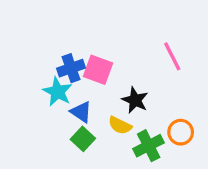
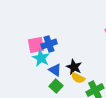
pink square: (98, 70) -> (36, 45), moved, turned -30
black star: (135, 100) -> (74, 67), moved

